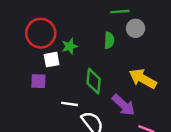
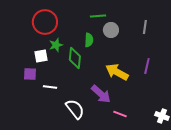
red circle: (41, 33) -> (45, 22), moved
green diamond: (94, 81) -> (75, 58), moved
white line: (70, 104) -> (50, 87), moved

